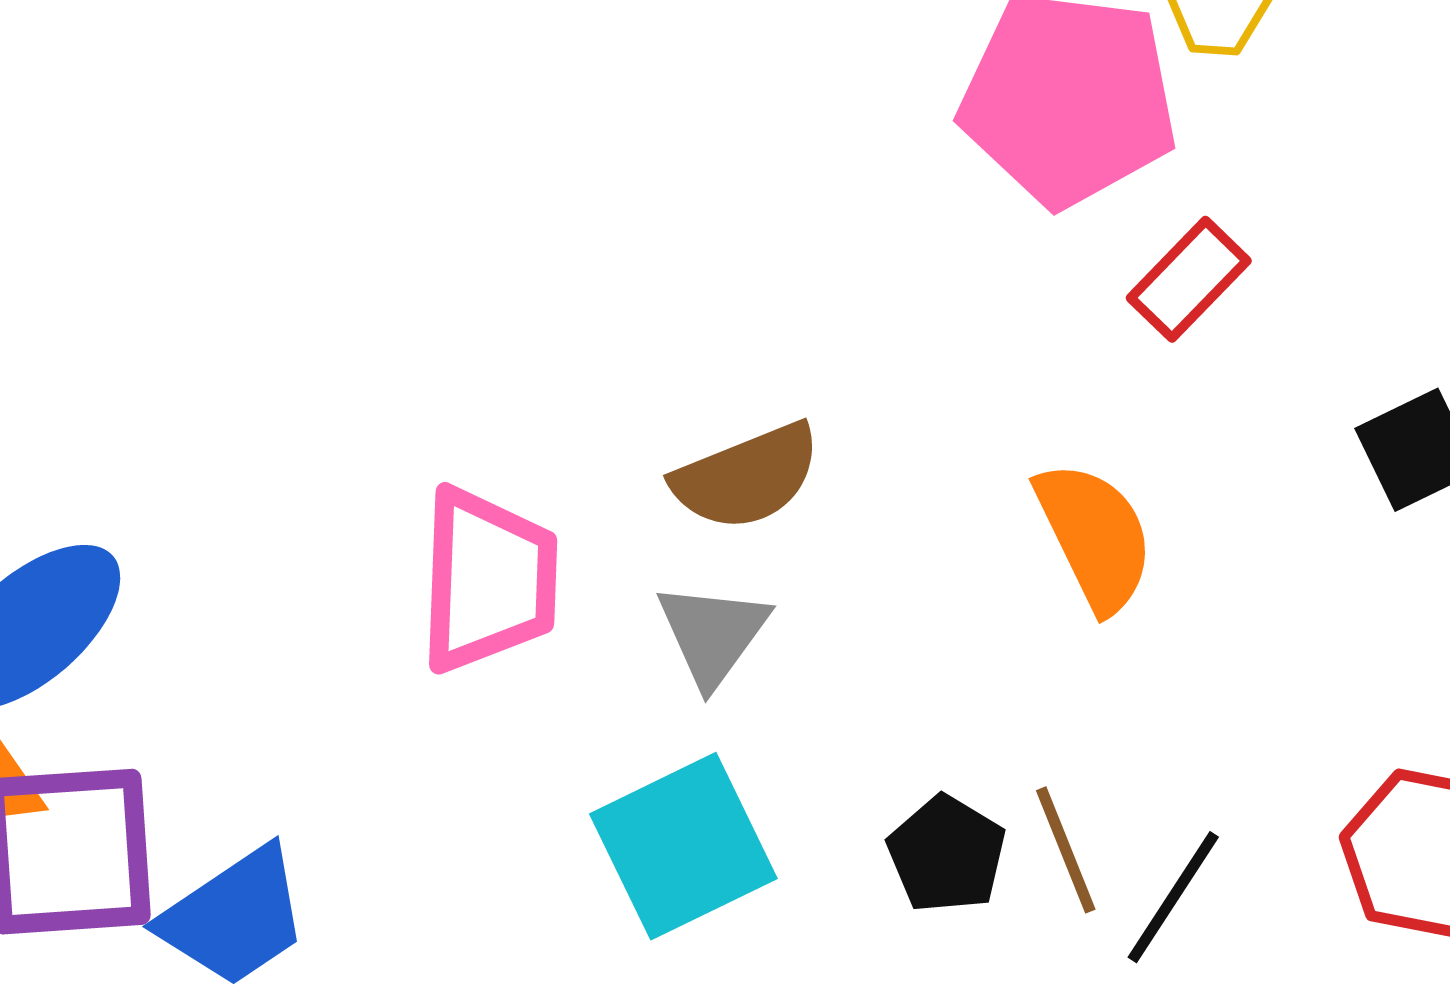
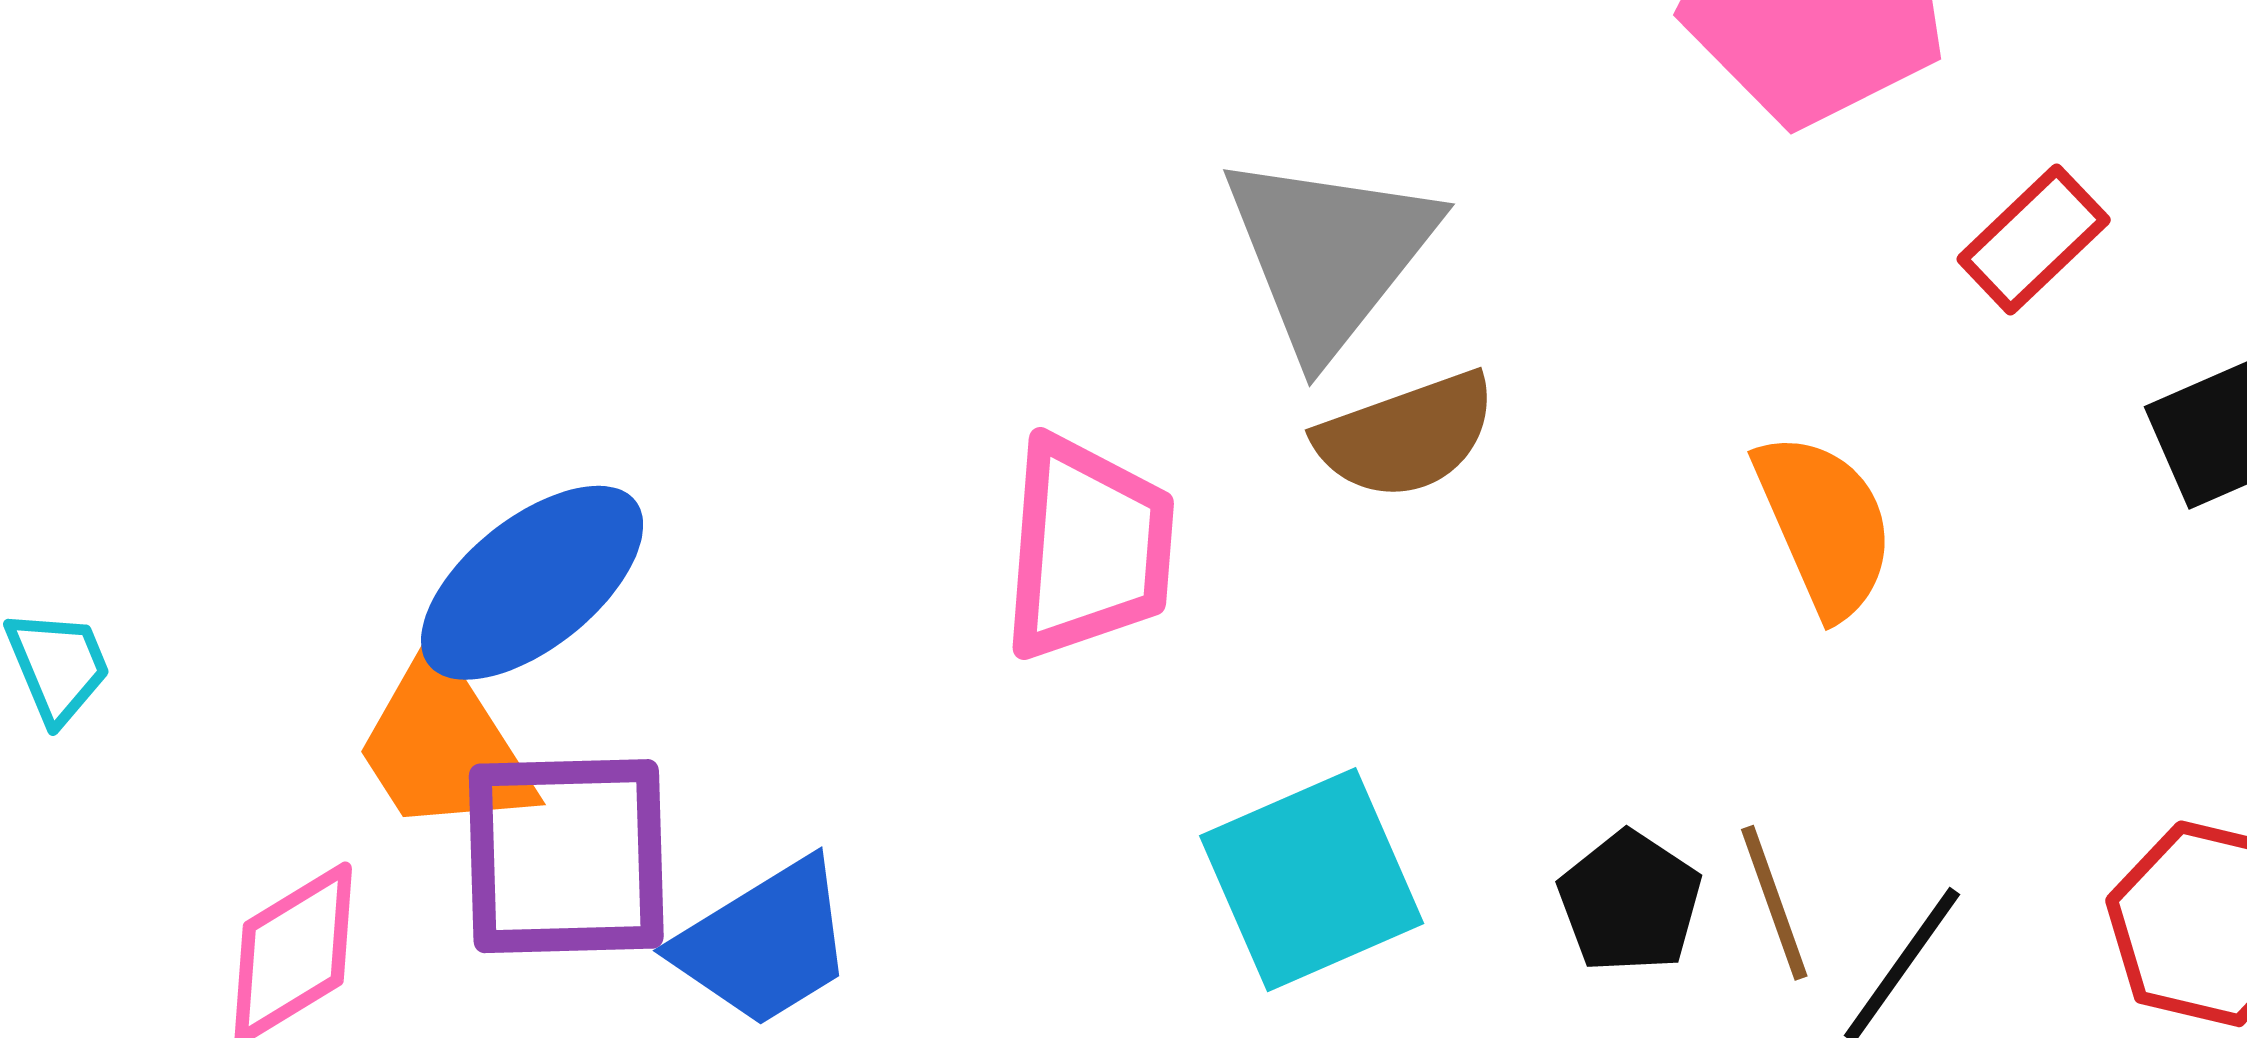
red rectangle: (1189, 279) -> (2034, 240), moved
gray triangle: (713, 634) -> (1329, 254), moved, size x1.6

